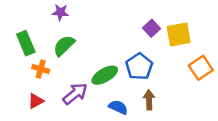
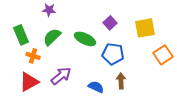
purple square: (152, 28) -> (110, 23), moved
blue pentagon: (139, 67) -> (113, 54), turned -30
green ellipse: (105, 75) -> (85, 39), moved, turned 55
red triangle: (36, 101) -> (29, 82), size x1.5

